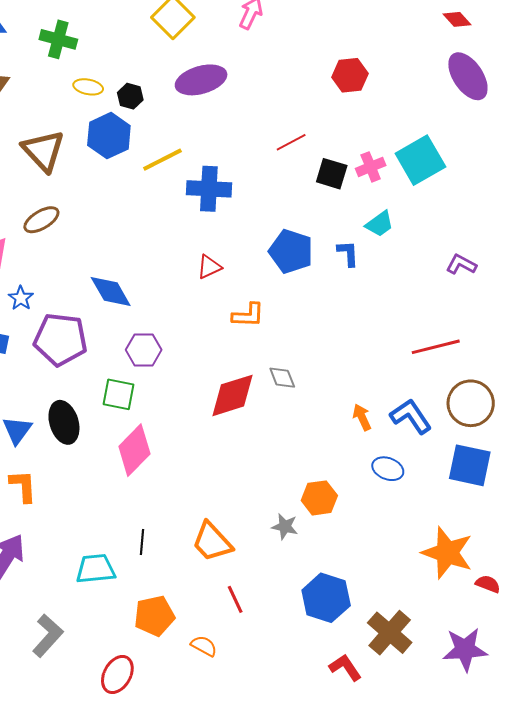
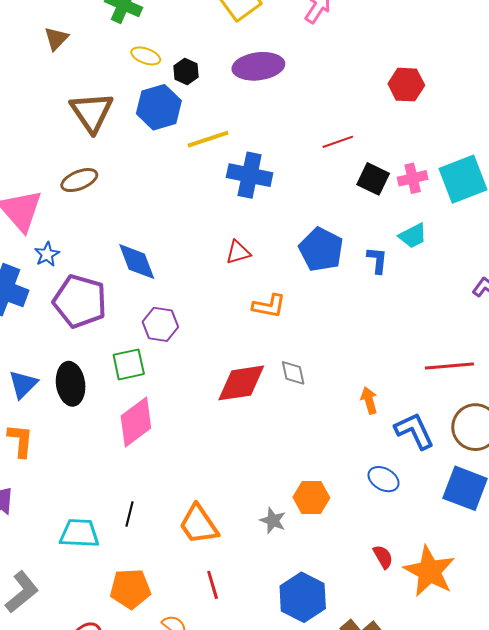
green square: (118, 394) -> (129, 364), turned -32
orange arrow: (362, 417) -> (369, 400), moved
red semicircle: (488, 584) -> (383, 557), moved, turned 30

